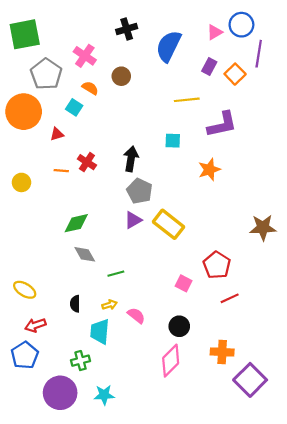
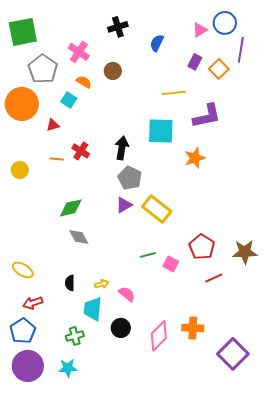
blue semicircle: (168, 46) -> (157, 43), size x0.6
cyan square: (173, 141) -> (161, 131), size x1.8
brown star: (263, 228) -> (245, 252), moved
green line: (116, 274) -> (148, 255), moved
black circle: (179, 326) -> (121, 328), moved
orange cross: (222, 352) -> (193, 328), moved
purple circle: (60, 393) -> (28, 366), moved
cyan star: (104, 395) -> (68, 368), moved

